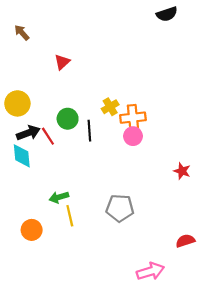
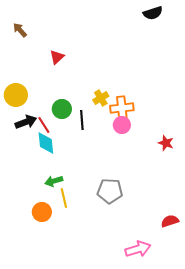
cyan diamond: (22, 156) -> (46, 143), moved
red star: (182, 171) -> (166, 143), moved
orange circle: (32, 230) -> (42, 212), moved

